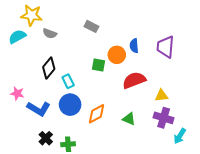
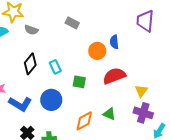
purple trapezoid: (166, 47) -> (145, 21), moved
green square: (99, 65) -> (79, 82), moved
cyan rectangle: (68, 81) -> (55, 67), moved
yellow triangle: (162, 95) -> (141, 91), turned -48
orange diamond: (96, 114) -> (84, 121), moved

